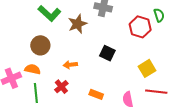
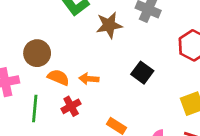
brown circle: (40, 45) -> (37, 53), moved
orange semicircle: (33, 69) -> (58, 77), moved

